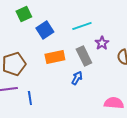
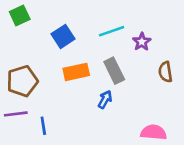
green square: (24, 14) -> (20, 15), moved
purple star: (102, 43) -> (142, 42), moved

